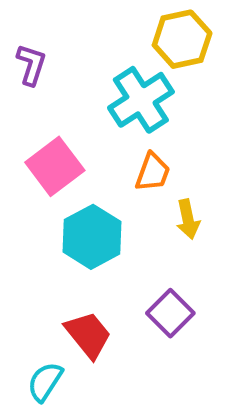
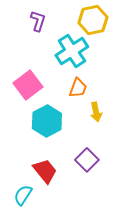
purple L-shape: (31, 65) -> (38, 21), moved

